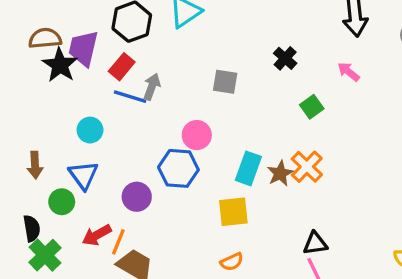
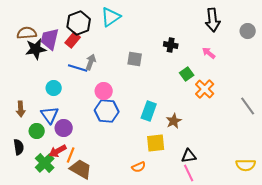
black cross: (285, 58) -> (171, 45), turned -32
black star: (60, 65) -> (36, 49), turned 30
red rectangle: (122, 67) -> (73, 40), moved
pink circle: (197, 135) -> (104, 91), moved
orange cross: (307, 167) -> (205, 89), moved
brown star: (280, 173) -> (174, 121), moved
purple circle: (137, 197) -> (64, 128), moved
yellow square: (233, 212) -> (156, 143), moved
green cross: (45, 255) -> (45, 163), moved

